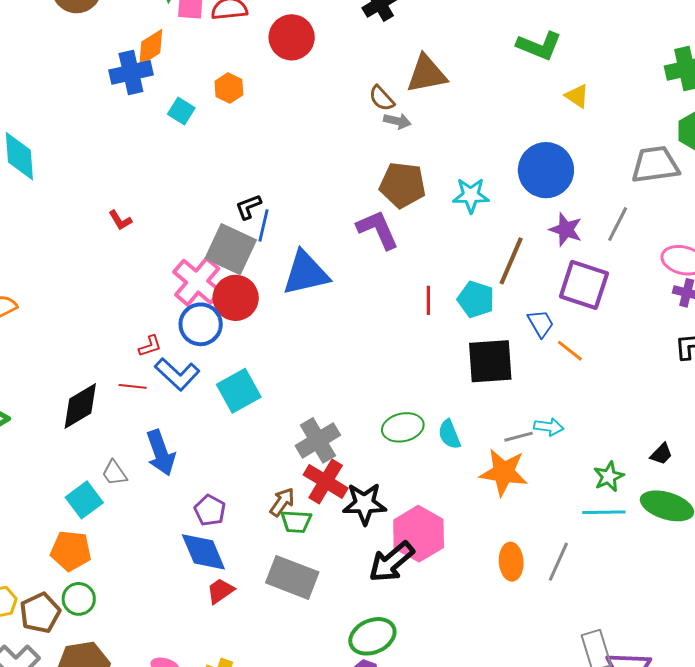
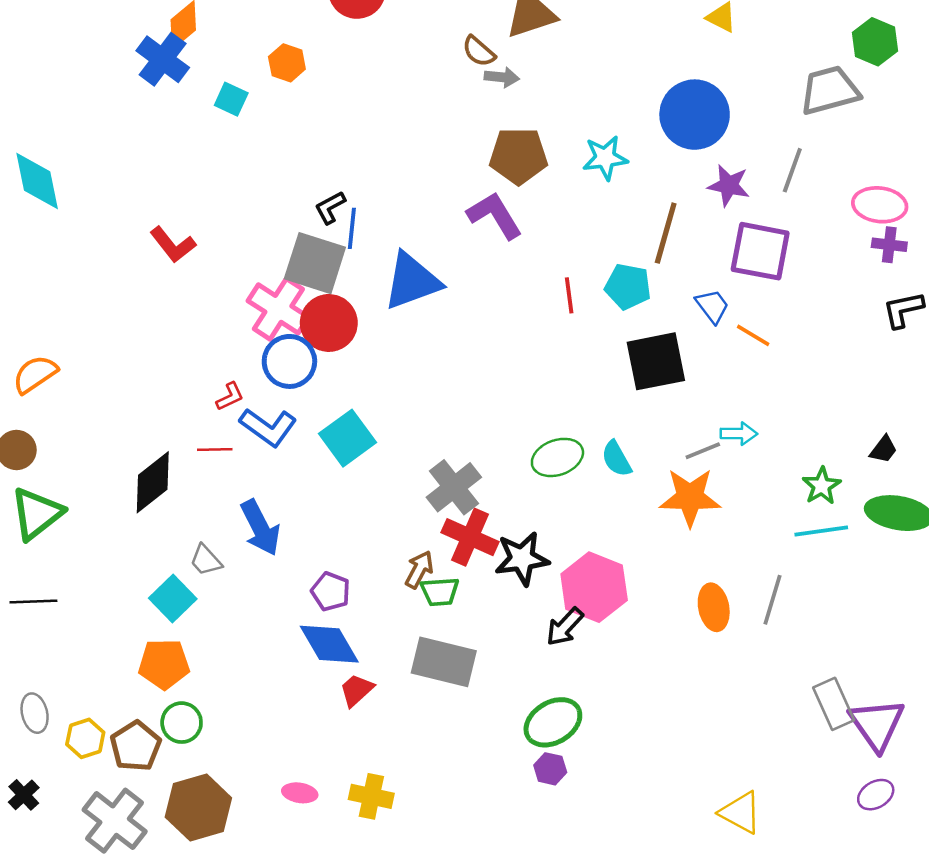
blue cross: (131, 72) -> (163, 59), turned -33
red L-shape: (120, 220) -> (173, 245), size x1.5
black arrow: (391, 562) -> (565, 627), size x0.7

